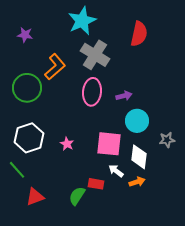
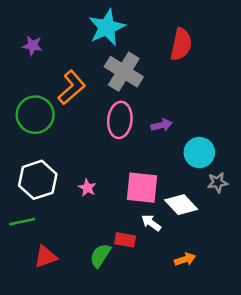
cyan circle: (137, 121) -> (199, 152), moved
white diamond: (139, 157) -> (181, 205), turned -50
green line: (17, 170) -> (22, 222), turned -60
orange arrow: (137, 182) -> (185, 259), moved

